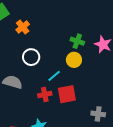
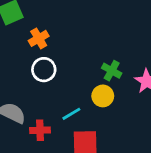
white circle: (31, 57) -> (44, 70), moved
red cross: (45, 94) -> (40, 130), moved

